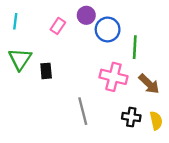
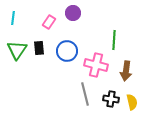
blue circle: (108, 29) -> (67, 51), moved
black rectangle: (46, 71) -> (39, 48), moved
brown arrow: (149, 84) -> (126, 71), turned 54
gray line: (83, 111) -> (85, 94), moved

